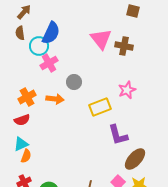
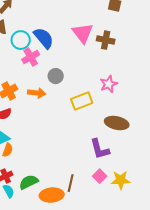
blue semicircle: (51, 33) -> (44, 38), moved, turned -65
purple L-shape: (118, 135) -> (100, 149), moved
brown ellipse: (135, 159) -> (117, 123), moved, turned 60

